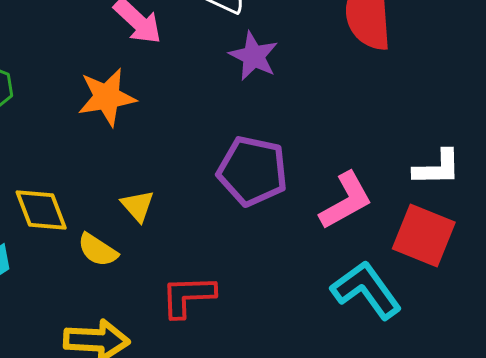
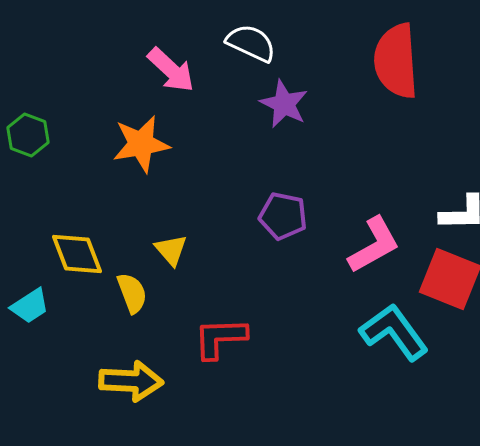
purple pentagon: (253, 171) -> (283, 216), size x0.7
yellow semicircle: (98, 250) -> (132, 293), turned -144

